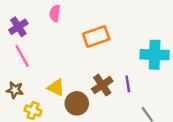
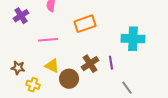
pink line: (22, 56) -> (48, 40), moved, turned -66

